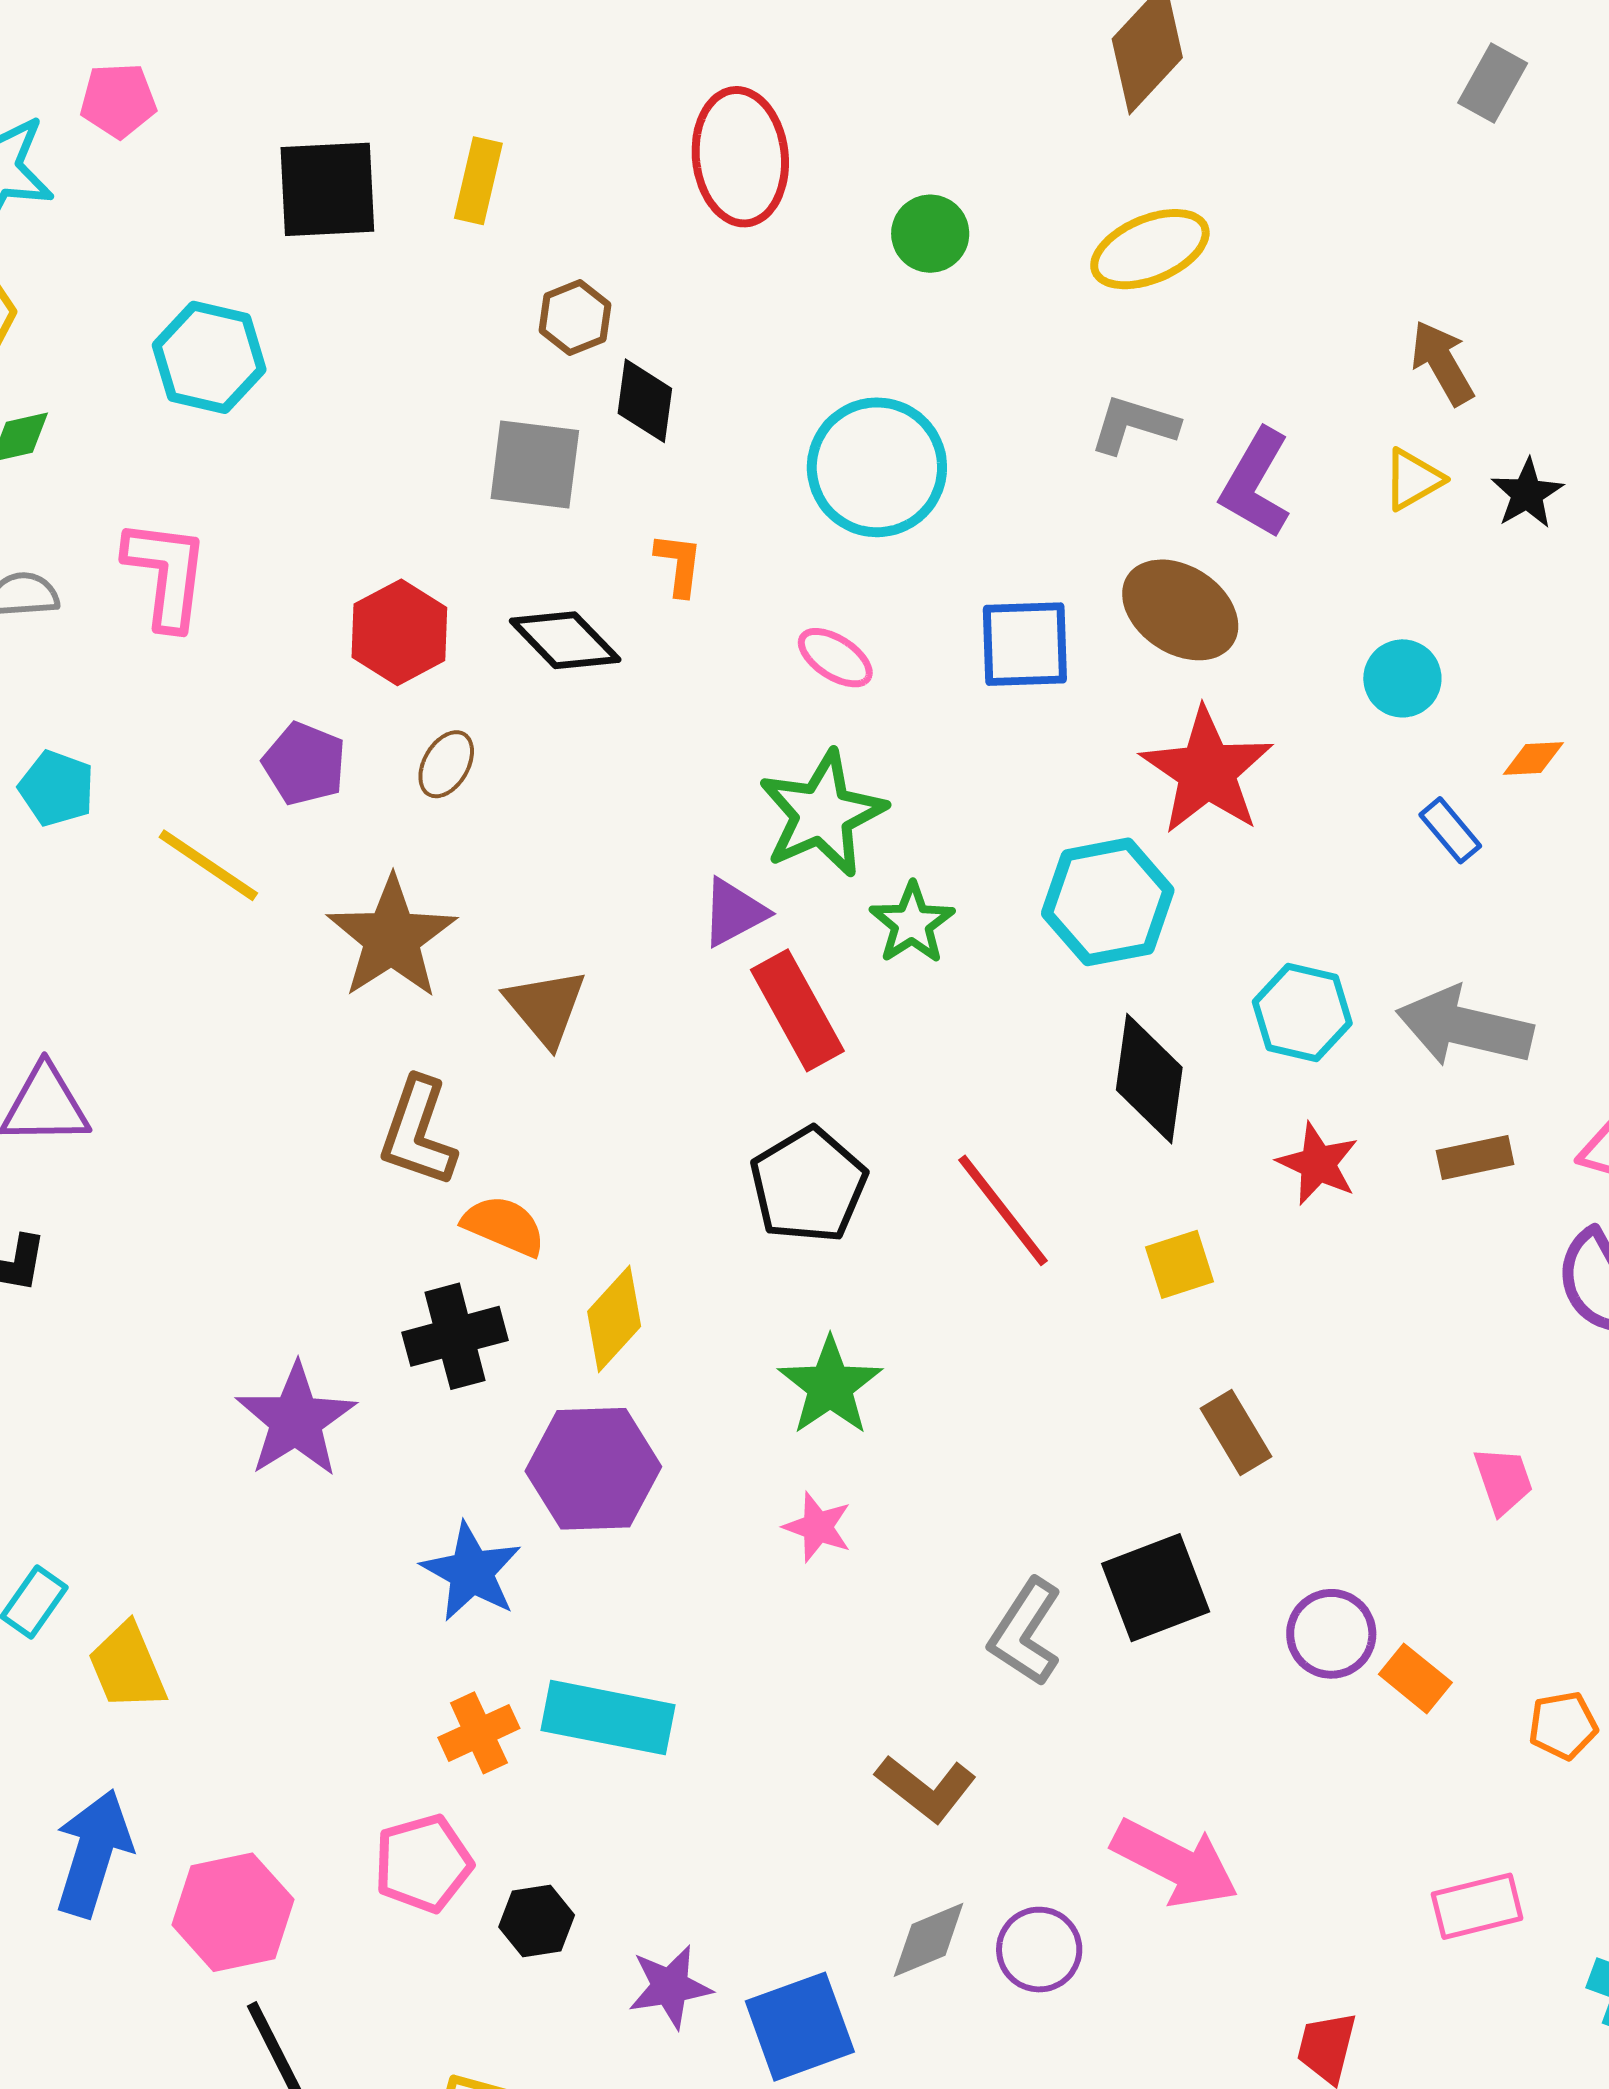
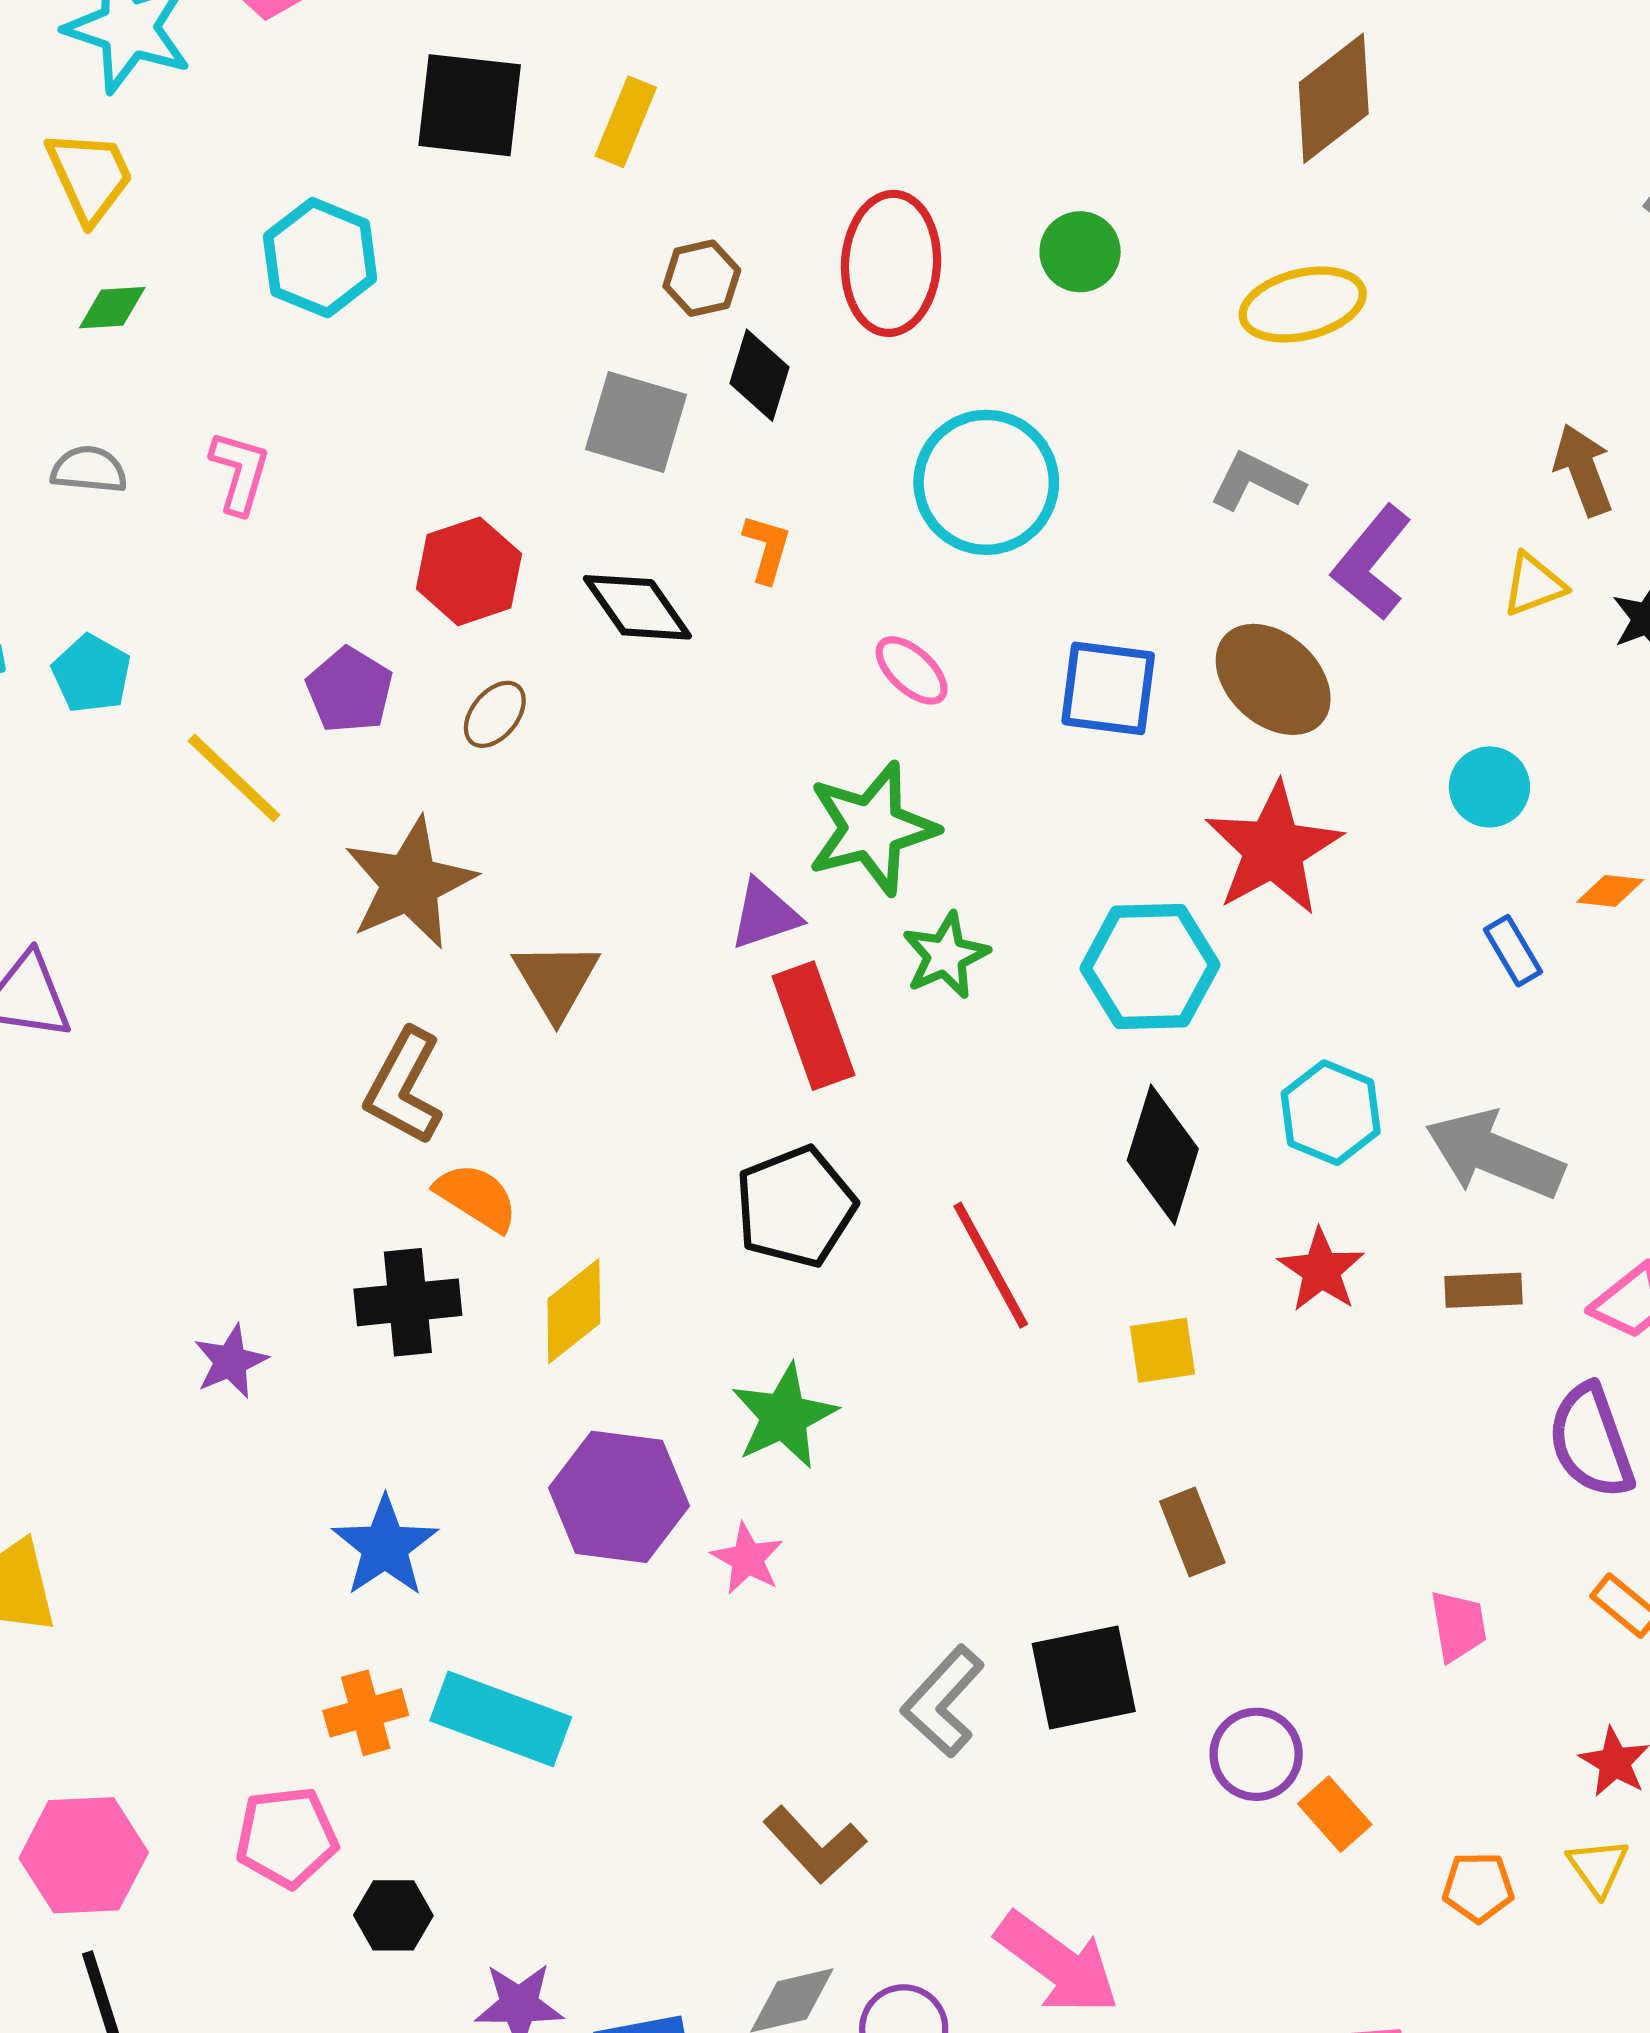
red ellipse: (740, 157) -> (891, 263), moved
pink L-shape: (166, 574) -> (240, 472), size x0.7
purple star: (296, 1420) -> (231, 1361), size x0.6
purple hexagon: (593, 1469) -> (619, 1497), moved

